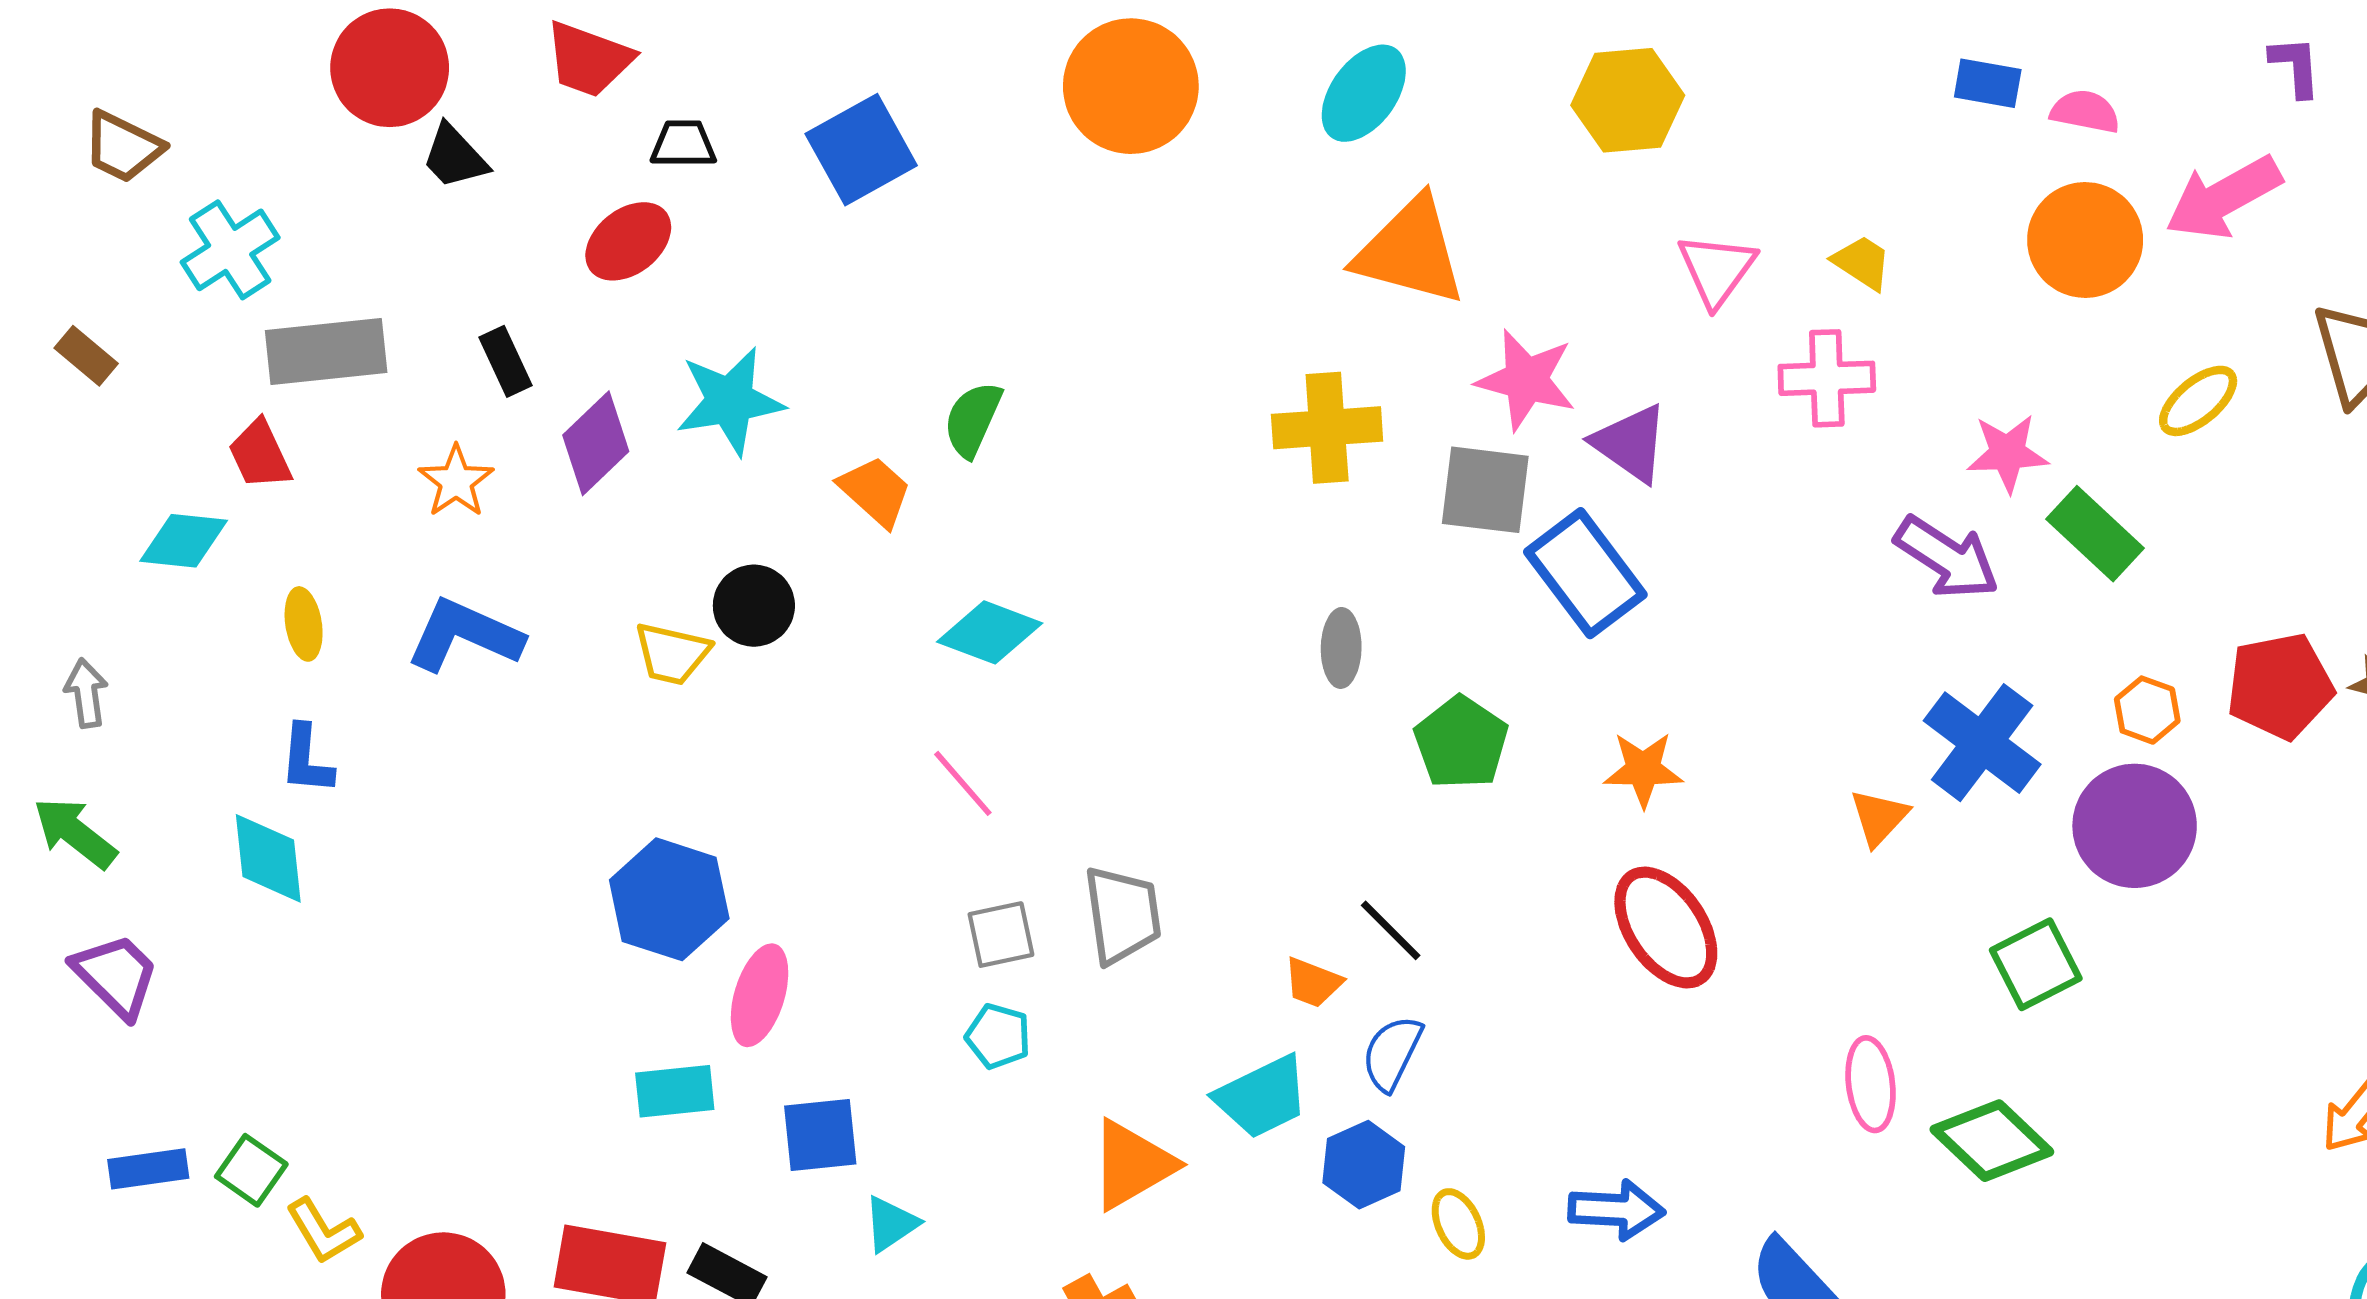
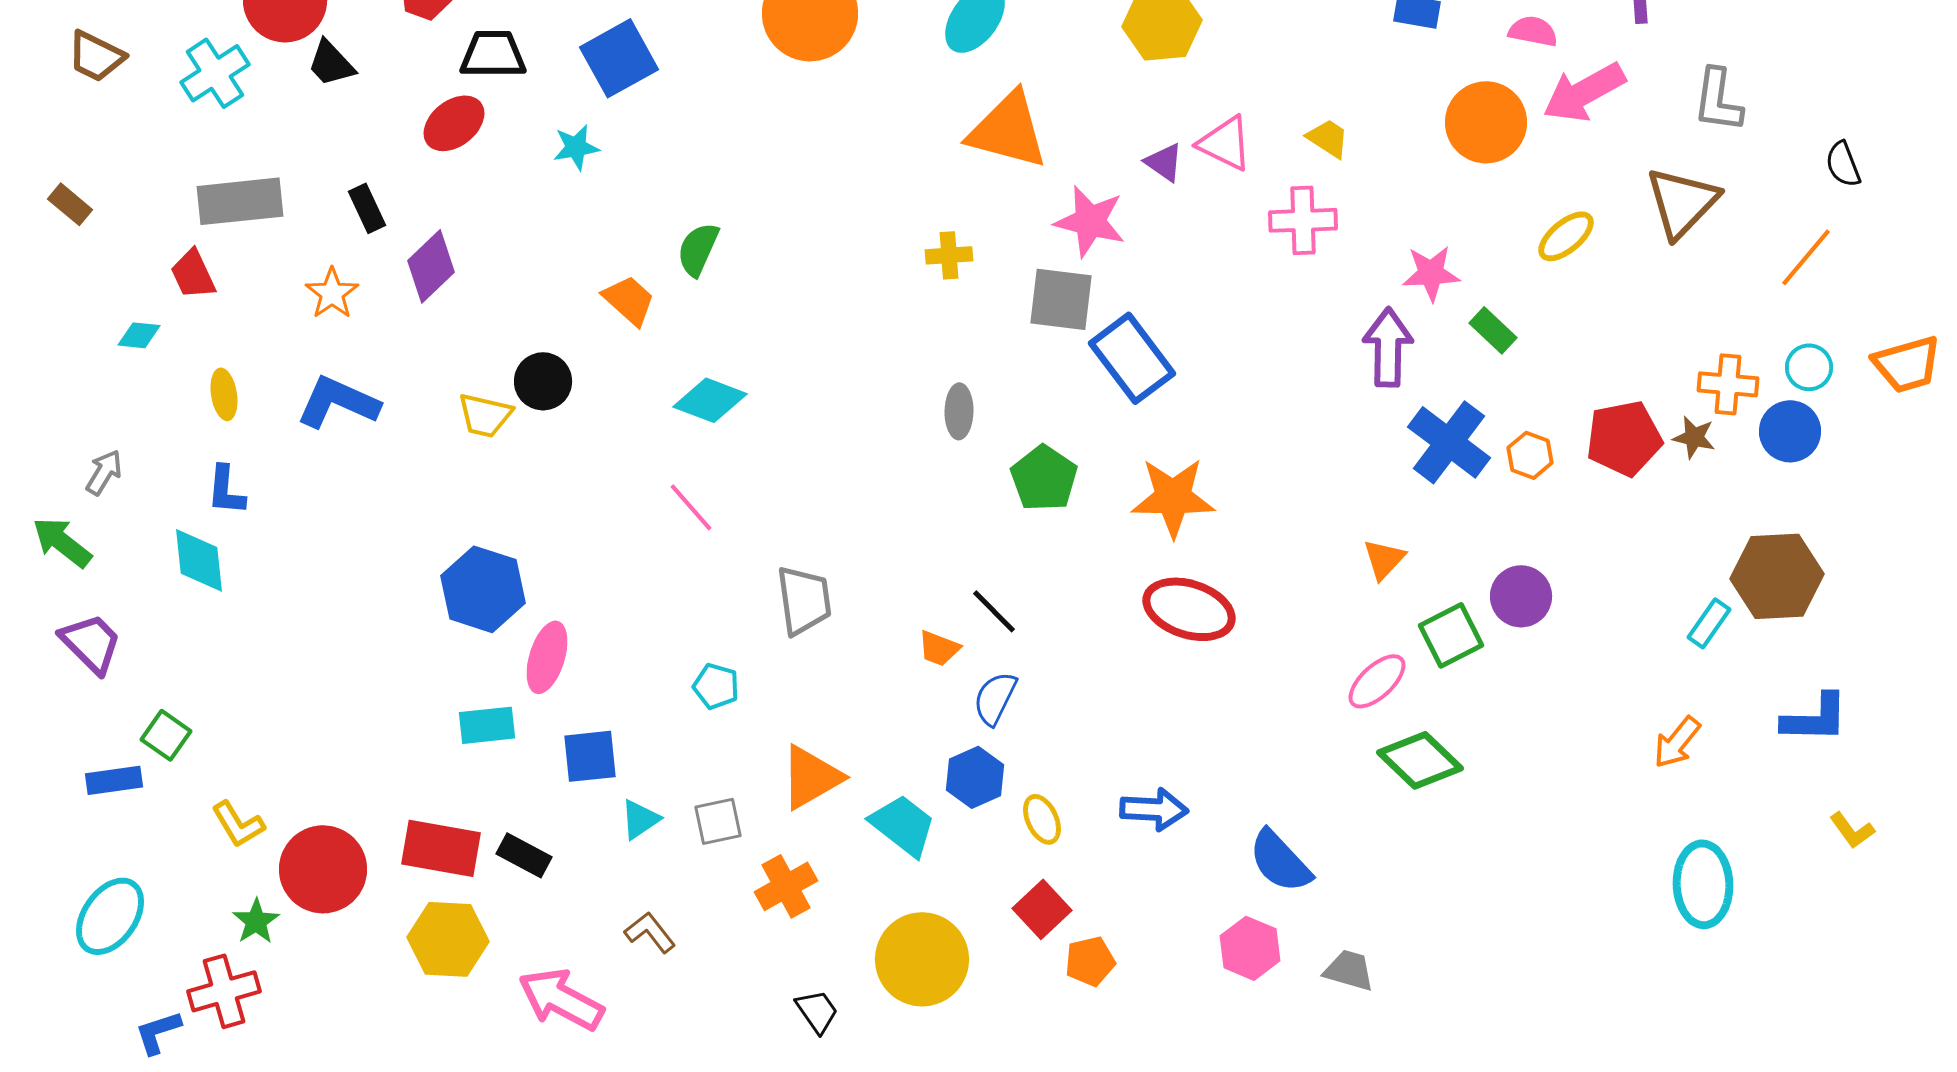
pink semicircle: (2085, 112) -> (1533, 31), moved
black trapezoid: (683, 144) -> (493, 54), size x1.4
cyan cross: (230, 250) -> (215, 73), moved
pink triangle: (1717, 270) -> (1225, 143), turned -40
cyan star: (730, 401) -> (576, 147), moved, size x0.6
yellow cross: (1327, 428) -> (949, 255), size x0.6
purple triangle: (1631, 443) -> (1164, 162), moved, size x0.7
green rectangle: (2095, 534) -> (1493, 330), size x0.7
cyan diamond: (184, 541) -> (139, 335), size x0.7
purple arrow: (1947, 558) -> (1388, 347), turned -122
gray arrow: (86, 693) -> (104, 472), moved, turned 39
blue cross: (1982, 743) -> (1449, 442), moved
orange star: (1643, 769) -> (1173, 497), size x1.5
orange triangle: (1879, 817) -> (1384, 559), moved
purple circle: (2135, 826) -> (1521, 596), moved, size x0.7
red ellipse: (1666, 927) -> (1189, 609), turned -38
gray square: (1001, 935) -> (718, 821), moved
pink ellipse: (1871, 1084) -> (1377, 681), moved, turned 54
cyan trapezoid: (1262, 1097) -> (903, 825), moved, turned -116
green square: (251, 1170) -> (166, 735), moved

